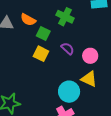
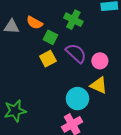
purple semicircle: (68, 49) -> (76, 53), size x1.5
yellow square: (41, 54) -> (48, 59), turned 35

